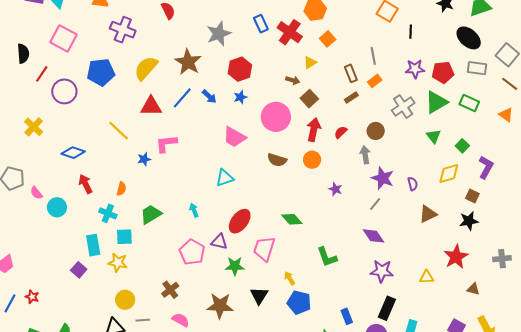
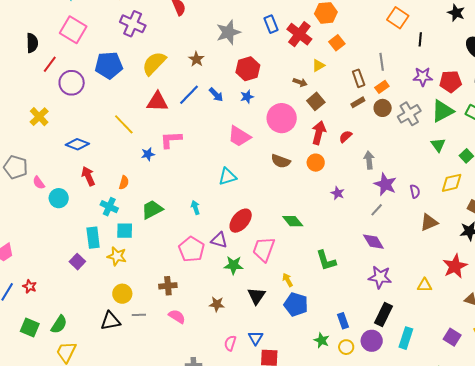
brown star: (188, 62) -> (196, 59), size x0.6
brown circle: (376, 131) -> (383, 108), moved
brown cross: (170, 290) -> (168, 286), turned 30
brown star: (220, 306) -> (217, 304), size x0.6

